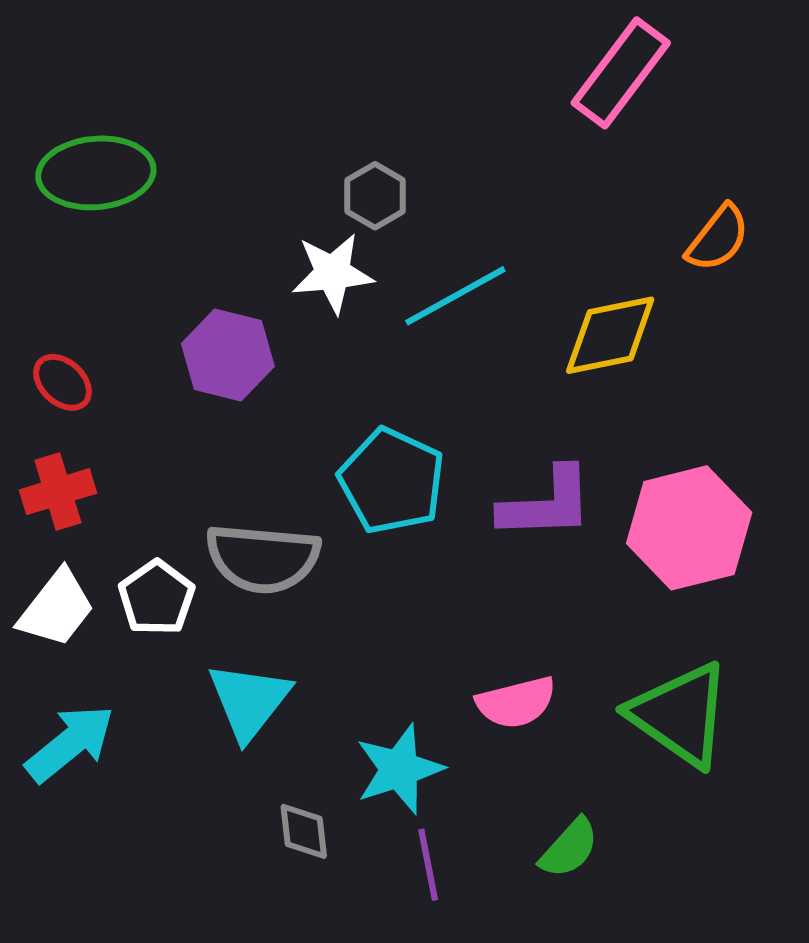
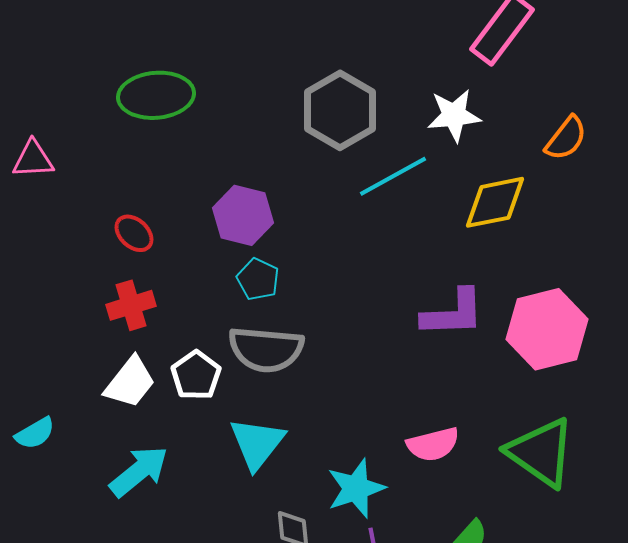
gray hexagon: (375, 196) -> (340, 110), size x1.8
white star: (333, 273) -> (454, 115), moved
cyan pentagon: (392, 481) -> (258, 279), moved, size x0.6

